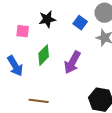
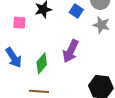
green diamond: (44, 55) -> (42, 63), moved

